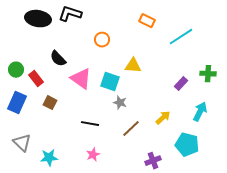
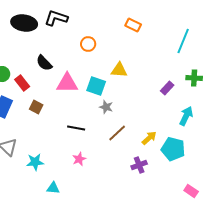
cyan line: (181, 37) -> (183, 41), moved, turned -35
pink triangle: (81, 79) -> (67, 83), turned -35
yellow arrow: (163, 118) -> (149, 138), moved

